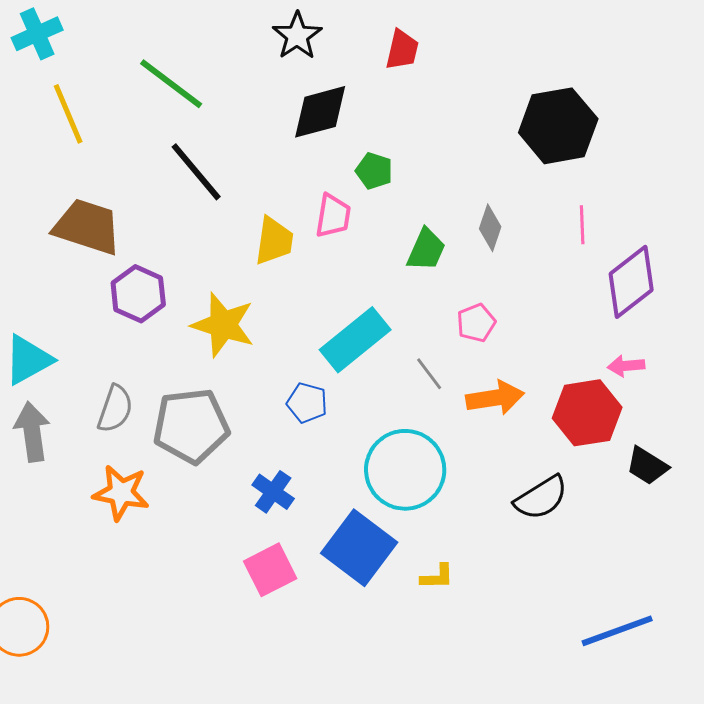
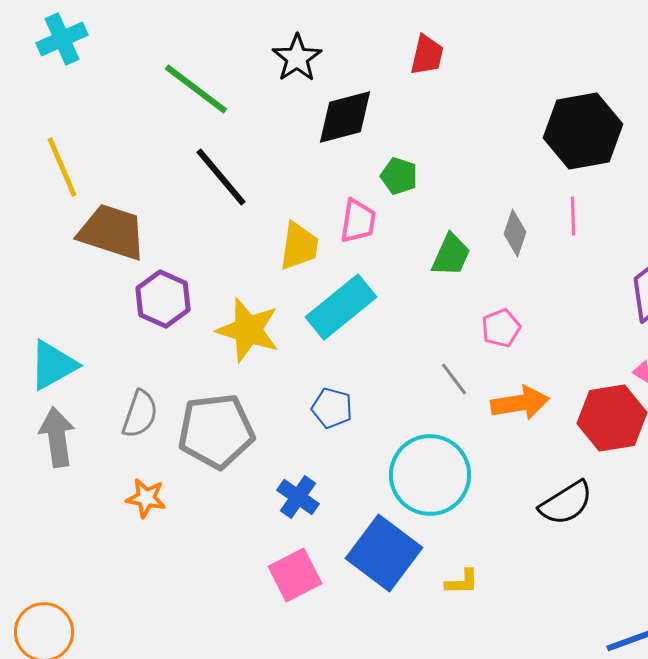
black star: (297, 36) -> (297, 58), moved
yellow line: (68, 114) -> (62, 167), moved
pink line: (582, 225) -> (573, 216), moved
cyan rectangle: (355, 340) -> (341, 307), moved
orange star: (121, 493) -> (146, 498), size x0.7

